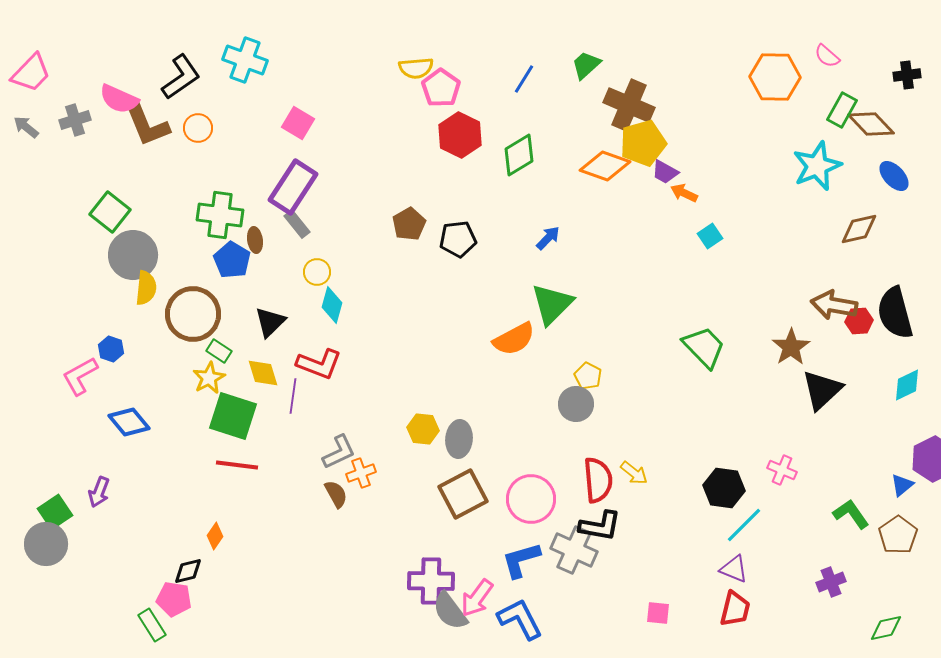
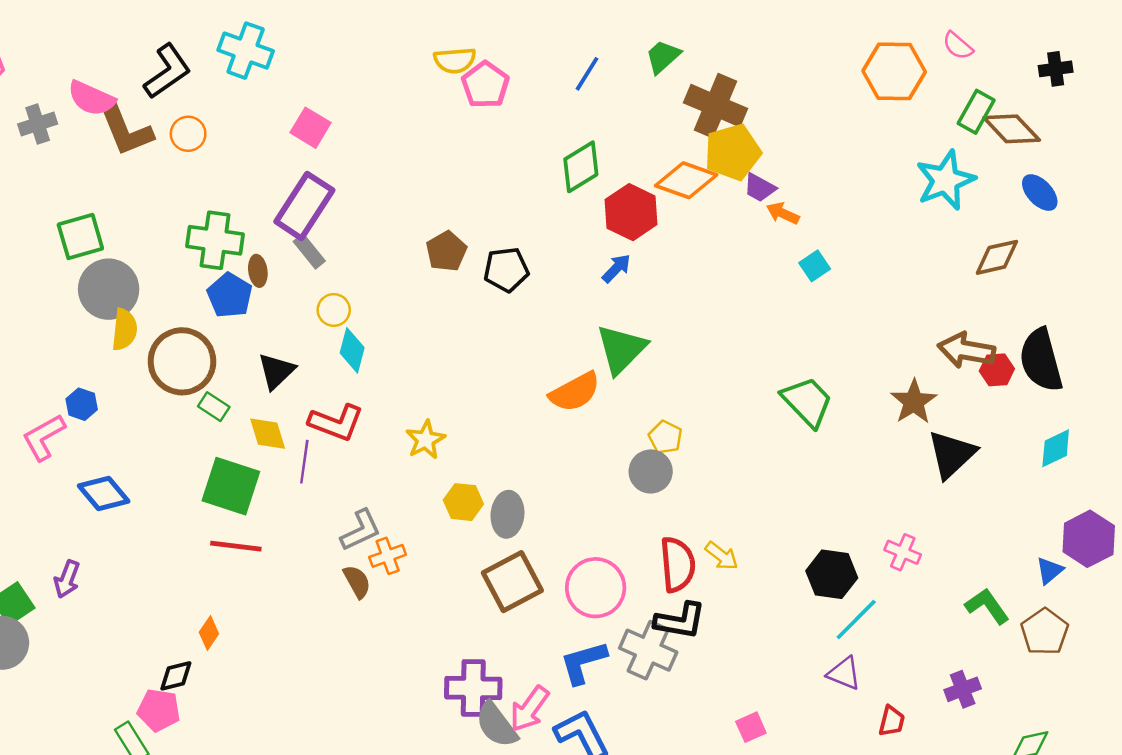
red hexagon: (460, 135) -> (631, 212), moved
green square: (110, 212) -> (80, 237), turned 36
yellow star: (209, 378) -> (425, 440), moved
red trapezoid: (735, 609) -> (892, 721), moved, size x0.7
pink square: (658, 613) -> (751, 727), turned -30

